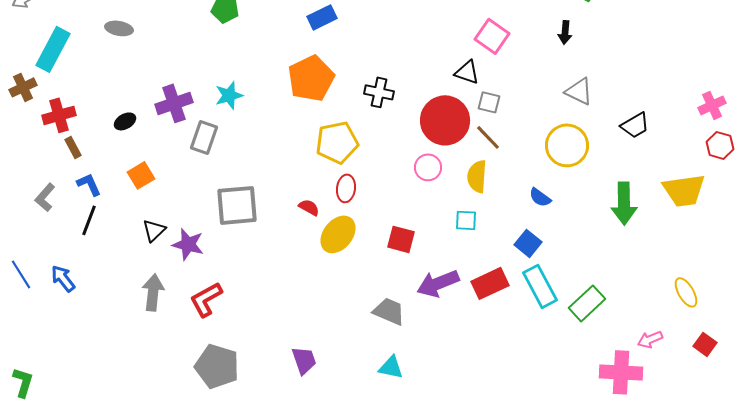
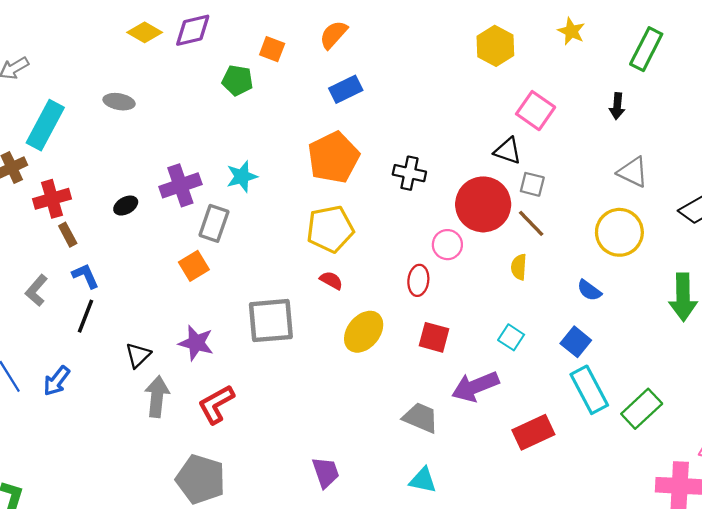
yellow pentagon: (337, 142) -> (330, 229), moved
pink circle: (428, 167) -> (447, 245), moved
orange square: (141, 175) -> (194, 266), moved
yellow semicircle: (477, 176) -> (519, 267), size x0.7
red ellipse: (346, 188) -> (418, 280), moved
gray square: (237, 205) -> (271, 321), moved
red semicircle: (309, 207) -> (331, 280), moved
cyan square: (466, 220) -> (511, 337), moved, turned 30
black triangle: (154, 230) -> (138, 355), moved
blue arrow: (63, 278) -> (56, 381), turned -104
red rectangle: (490, 283) -> (533, 432), moved
gray pentagon: (217, 366) -> (201, 479), moved

